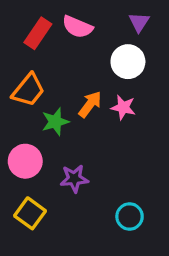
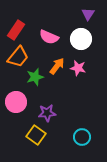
pink semicircle: (77, 27) -> (49, 37), moved
red rectangle: (38, 33) -> (16, 30), moved
yellow square: (30, 213) -> (36, 135), moved

